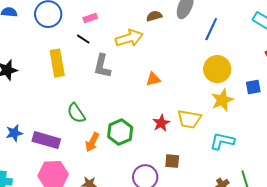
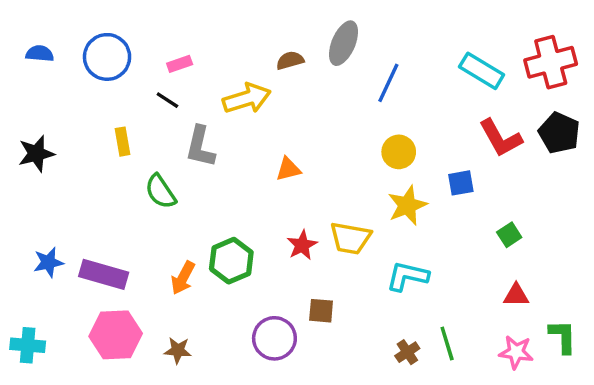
yellow rectangle: (57, 63) -> (123, 142), size x0.6
yellow circle: (217, 69) -> (399, 152), size x0.7
green semicircle: (76, 113) -> (161, 192), moved

